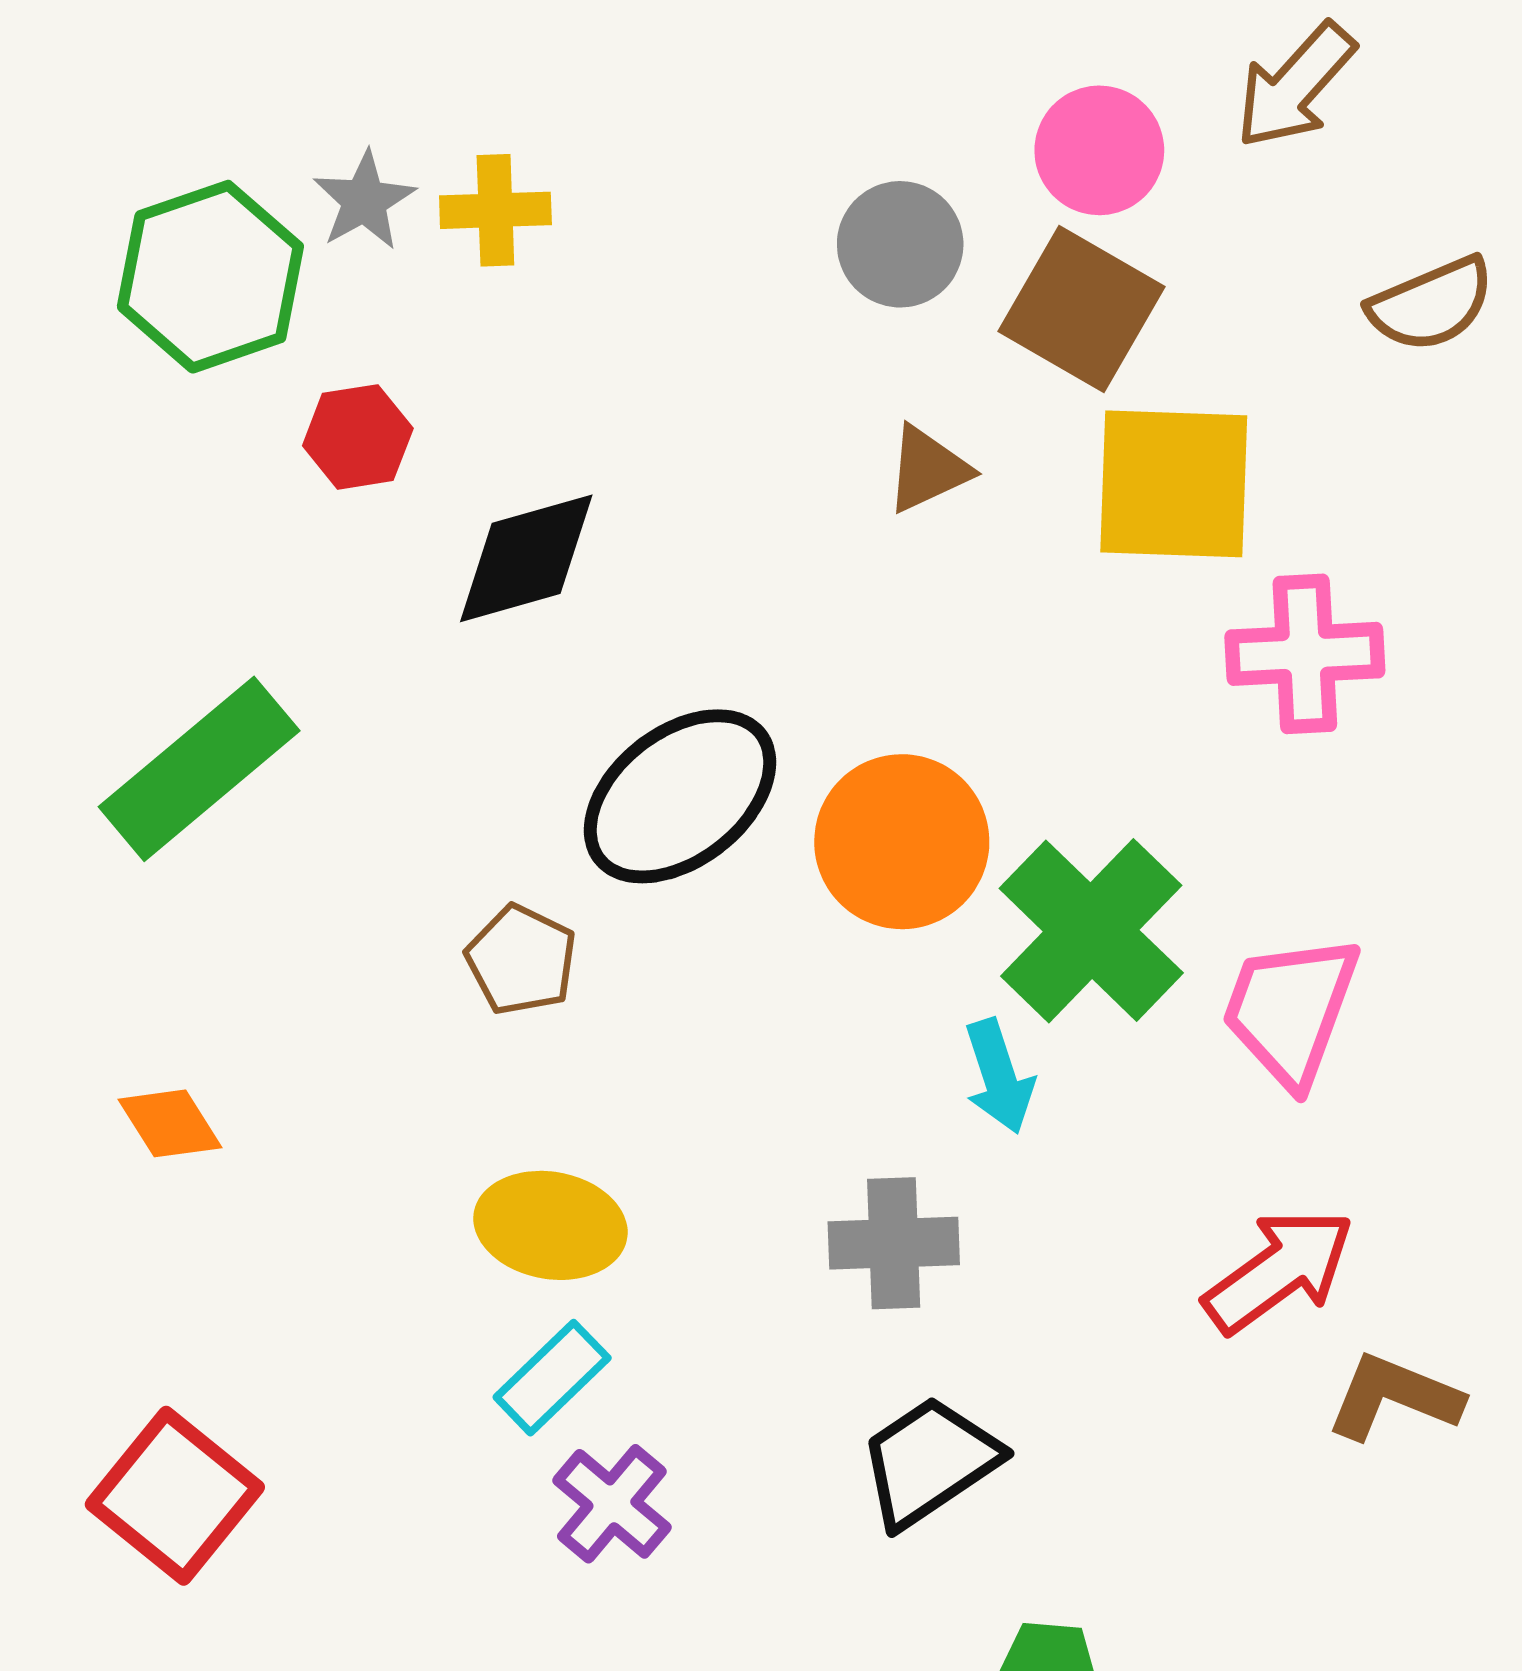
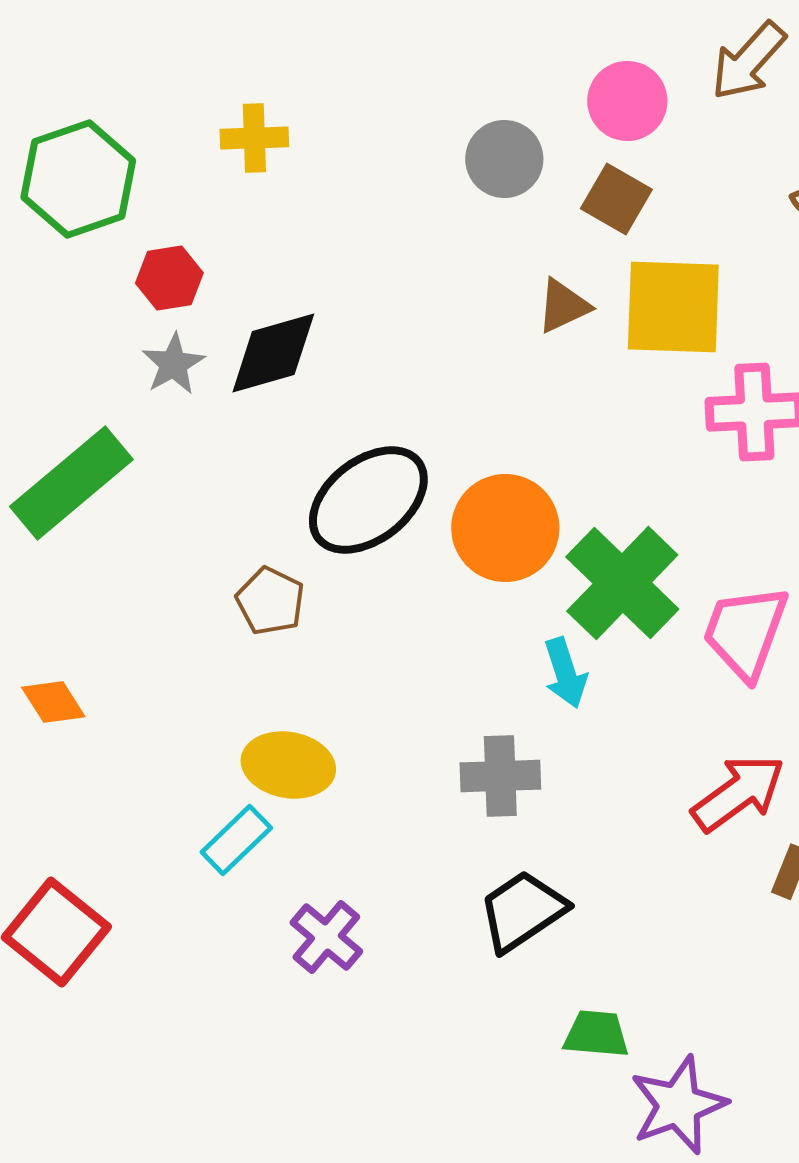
gray star: (364, 201) -> (173, 364), moved
brown square: (1081, 309) -> (616, 199), size x0.7
brown triangle: (928, 469) -> (563, 306), moved
cyan rectangle: (552, 1378) -> (236, 840), moved

